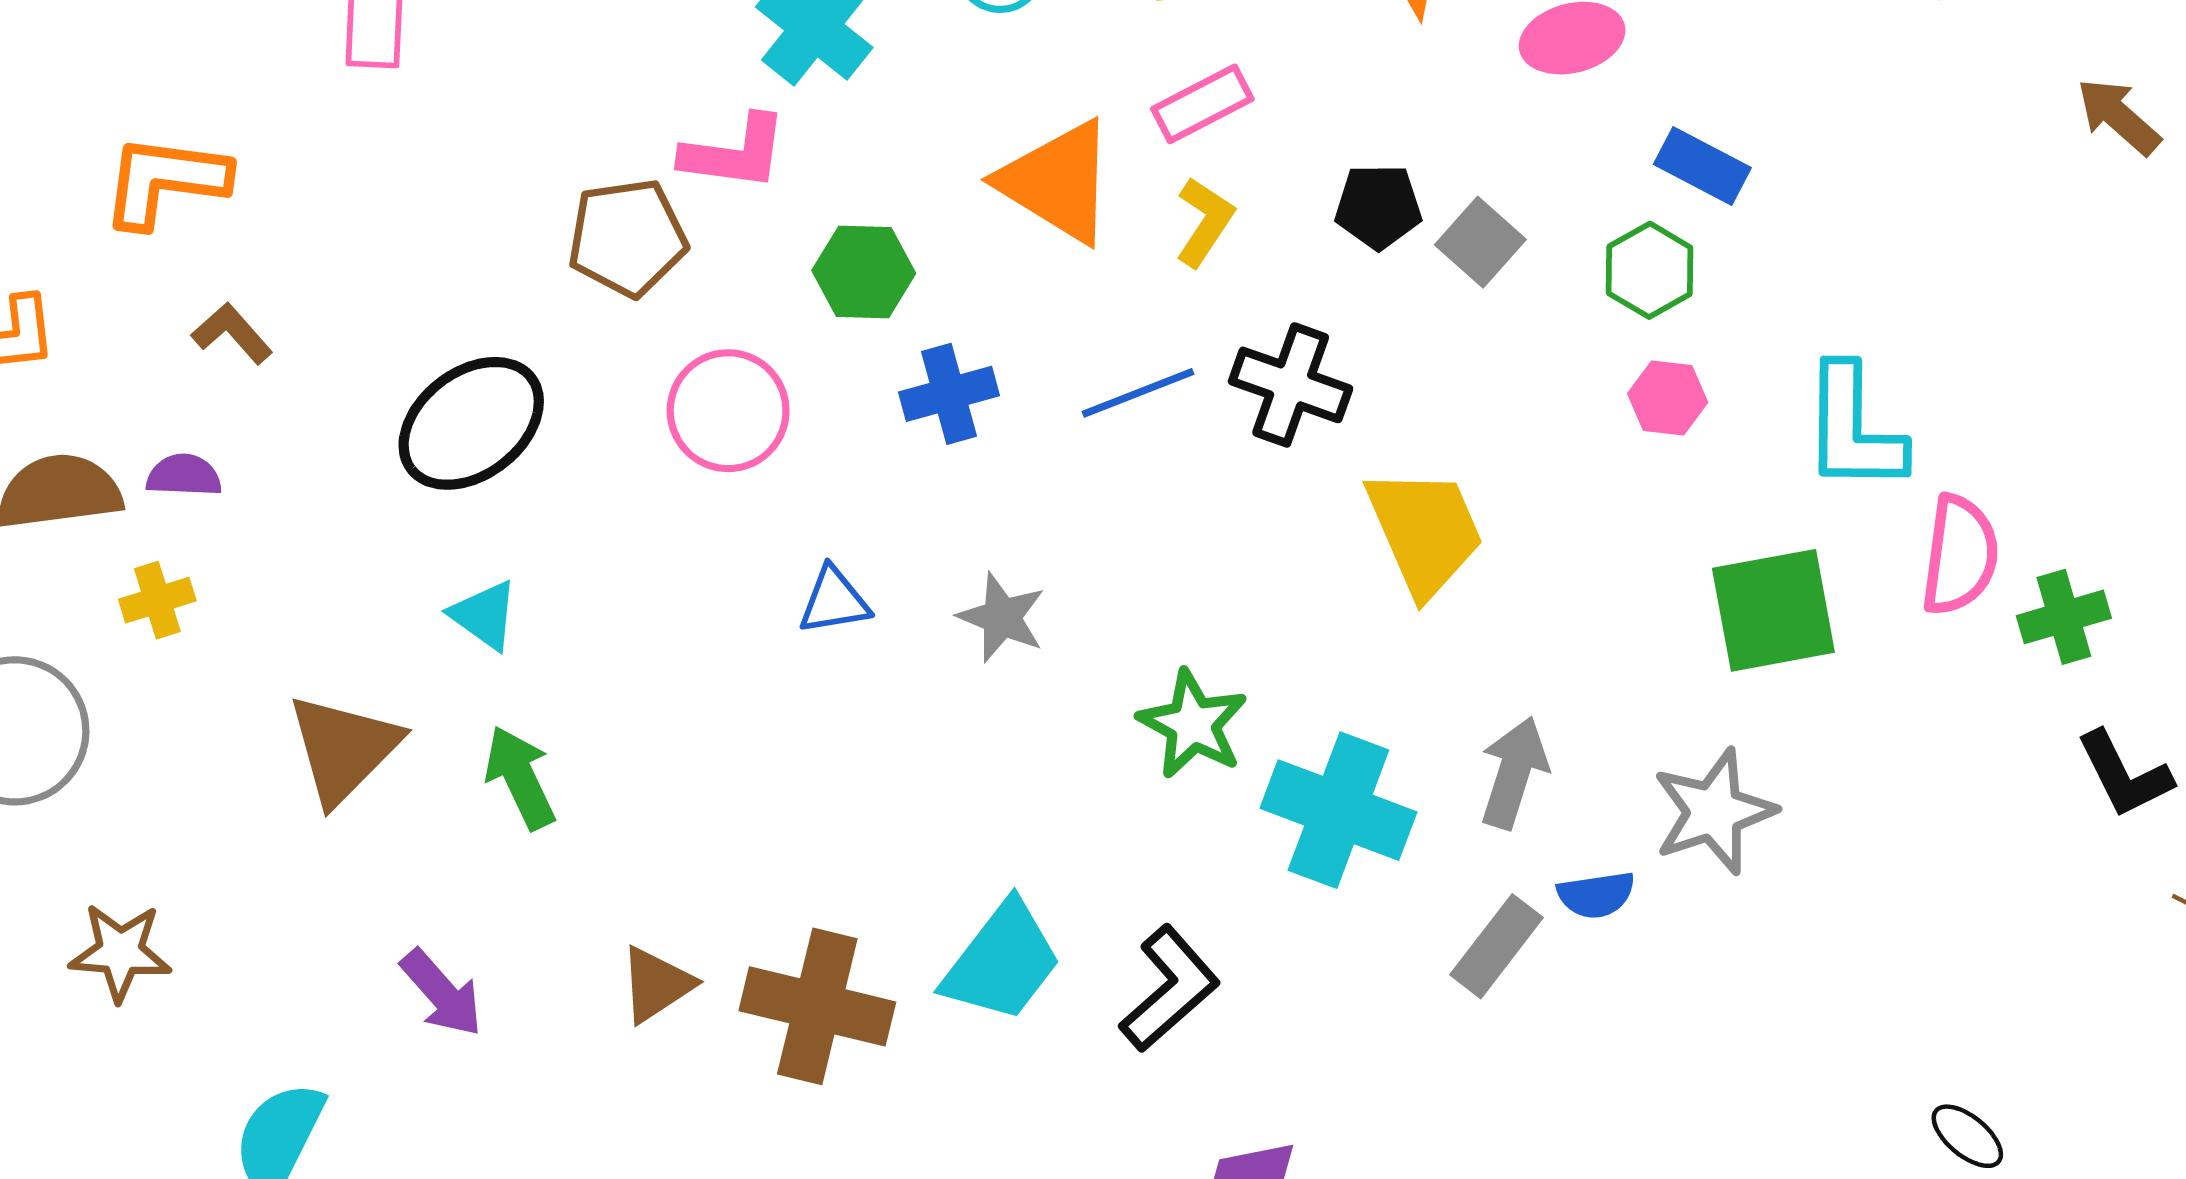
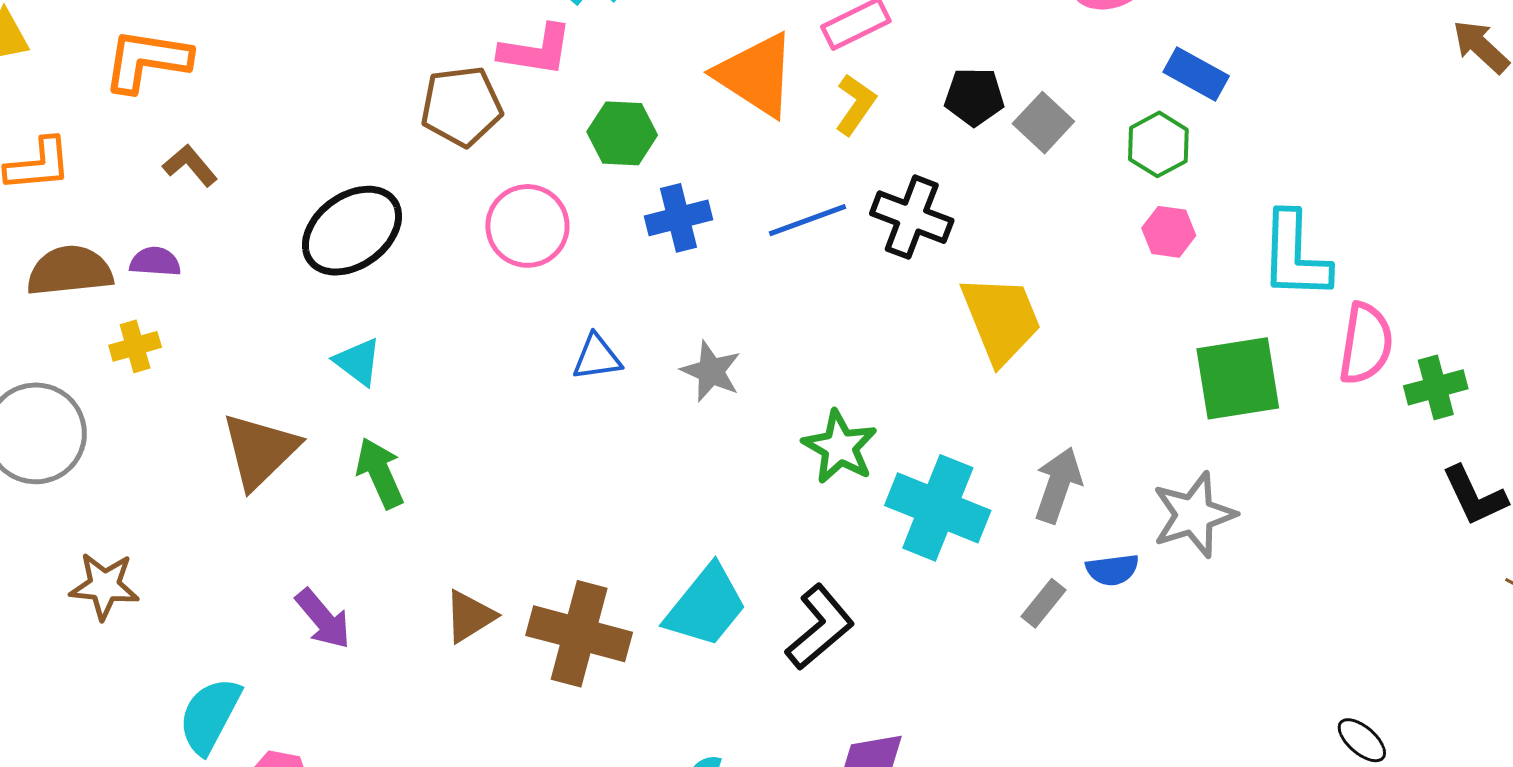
gray rectangle: (1496, 946) -> (1044, 603), size x0.7

